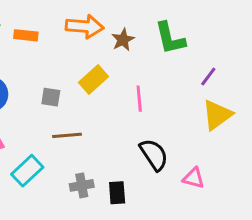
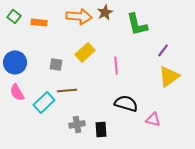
brown star: (123, 40) -> (105, 12), moved
black semicircle: (154, 155) -> (126, 103), turned -40
cyan rectangle: (27, 171) -> (44, 102), moved

